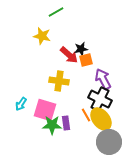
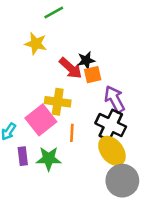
pink square: (45, 110) -> (41, 120), moved, turned 35
orange line: (86, 115) -> (72, 133), moved, turned 32
purple rectangle: (66, 123) -> (23, 156), moved

